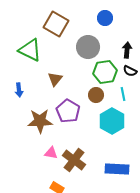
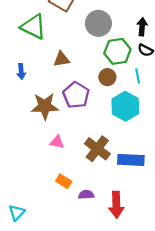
brown triangle: (55, 79) -> (61, 59), turned 42
brown cross: (74, 160) -> (97, 149), moved

